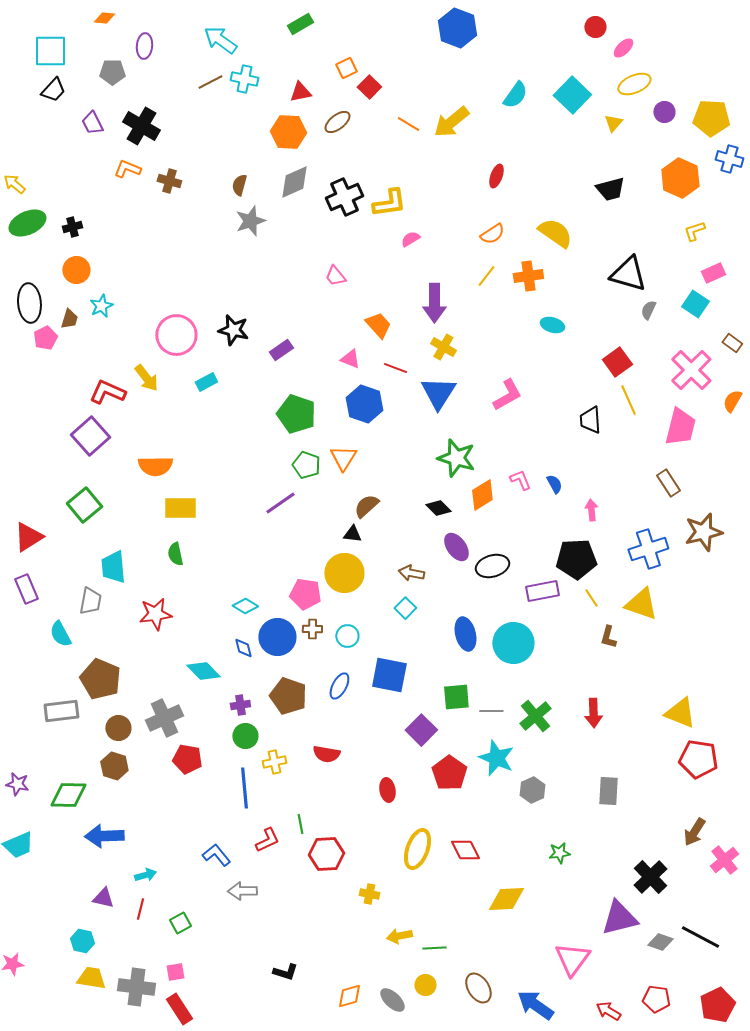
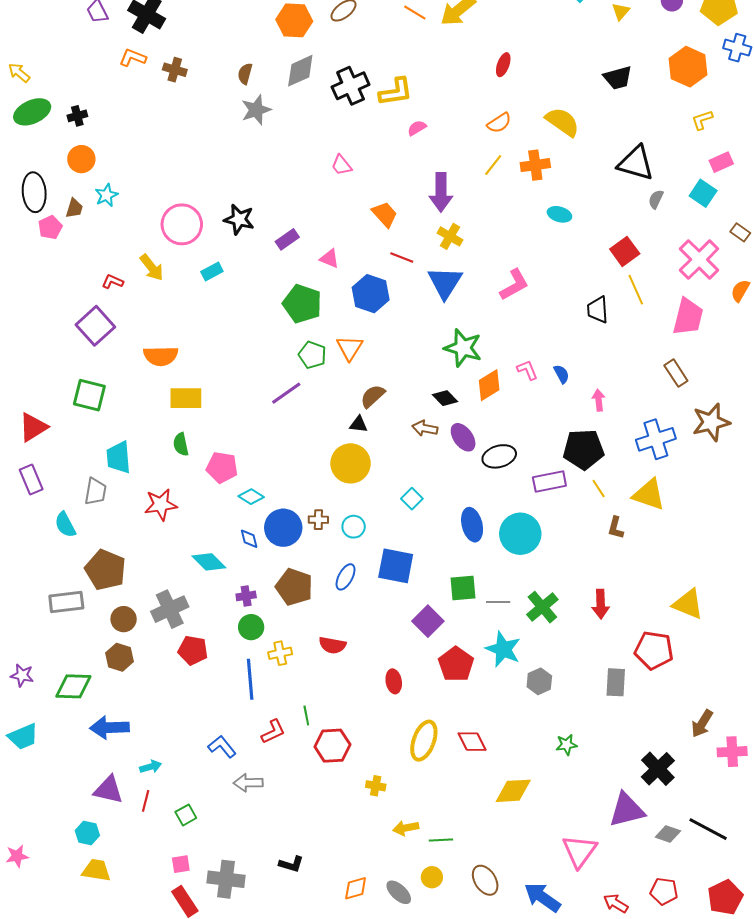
pink triangle: (350, 359) -> (329, 259), moved
red L-shape: (107, 392) -> (112, 282), size x0.6
green square: (84, 505) -> (89, 395), turned -36
brown arrow: (411, 573) -> (425, 428), moved
pink pentagon: (305, 594) -> (222, 467), moved
red pentagon: (698, 759) -> (654, 650), moved
pink cross: (724, 860) -> (732, 752), turned 36
purple triangle: (103, 898) -> (108, 790), size x1.4
gray cross: (136, 987) -> (226, 879), moved

